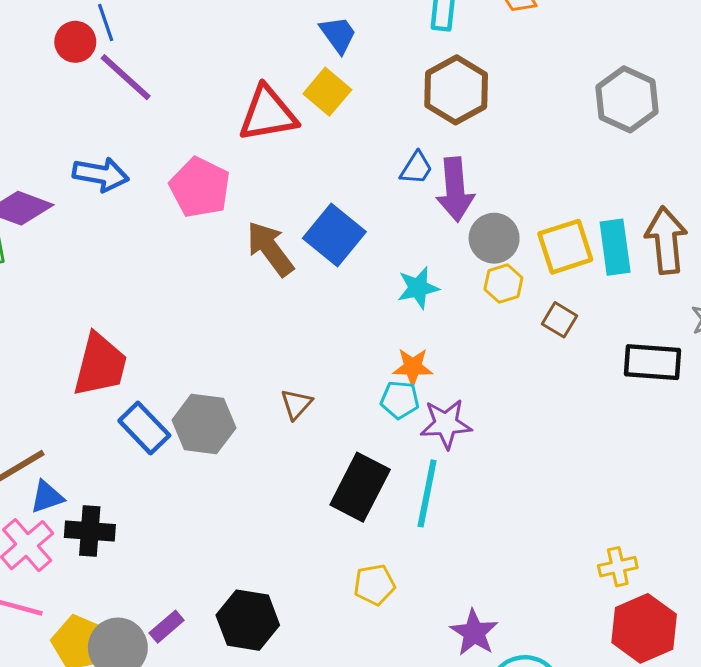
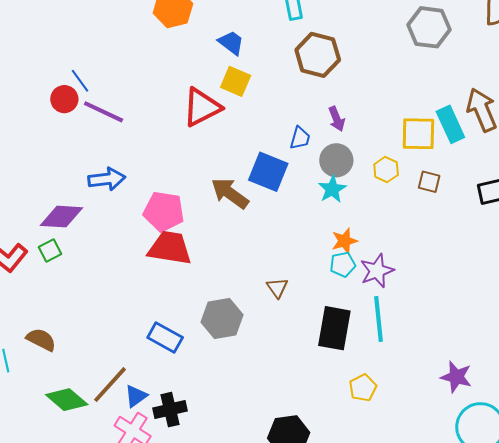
blue trapezoid: (416, 168) -> (300, 138), moved
pink pentagon: (200, 187) -> (164, 212), moved
purple arrow: (455, 190) -> (337, 119), size x0.6
gray circle: (494, 238) -> (336, 160), moved
yellow square: (565, 247) -> (418, 134), turned 36
red trapezoid: (100, 365) -> (170, 248), moved, turned -78
blue rectangle: (144, 428) -> (165, 338), moved
purple star: (474, 633) -> (456, 377), moved

